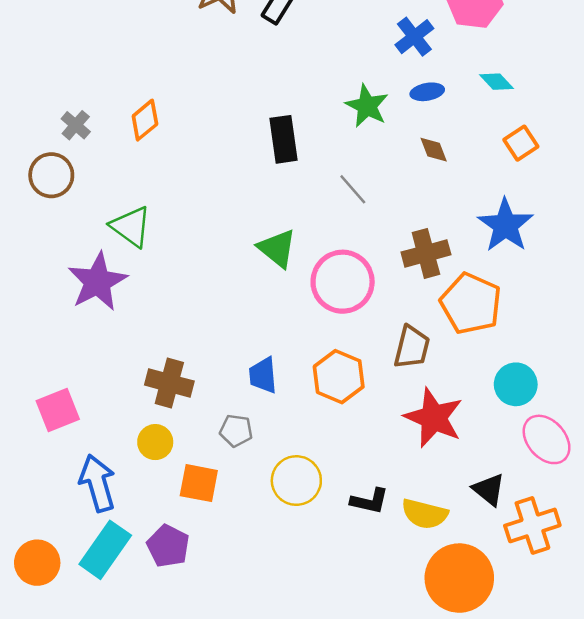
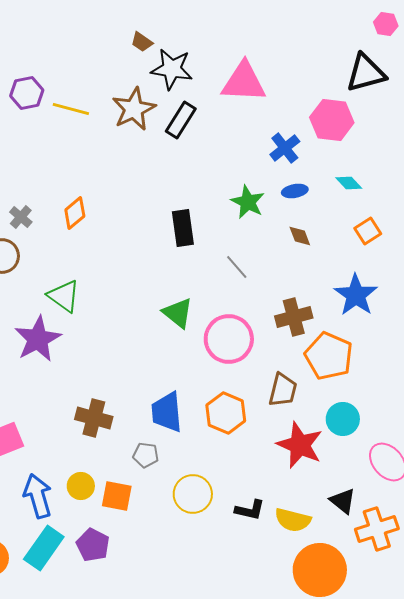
blue trapezoid: (263, 375) -> (167, 412), size x1.4
cyan circle: (516, 384) -> (343, 419), moved
yellow circle: (155, 442) -> (81, 486), moved

